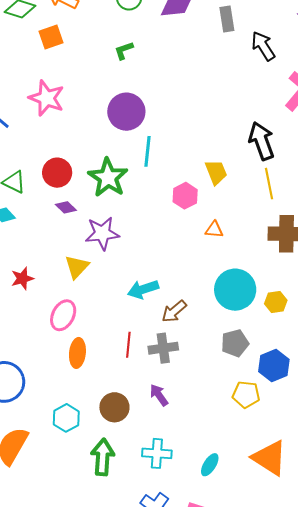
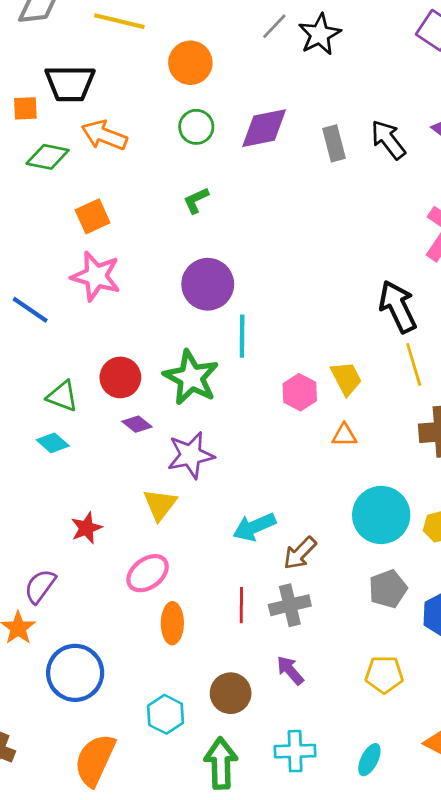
orange square: (51, 37) -> (93, 216), moved
black arrow: (263, 46) -> (388, 140), moved
yellow trapezoid: (216, 172) -> (346, 378), moved
pink ellipse: (63, 315) -> (148, 573), turned 32
yellow pentagon: (246, 395) -> (384, 675), moved

